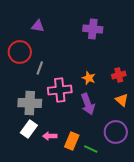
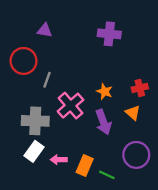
pink cross: (60, 90) -> (70, 106), turned -35
orange triangle: (122, 100) -> (133, 113), moved

